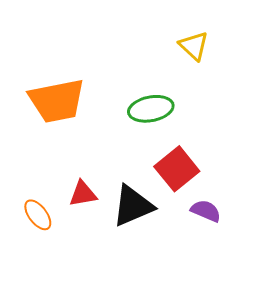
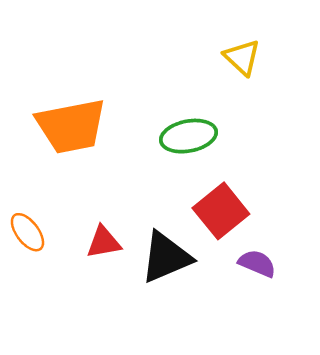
orange ellipse: (38, 215) -> (27, 232), moved

